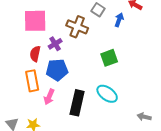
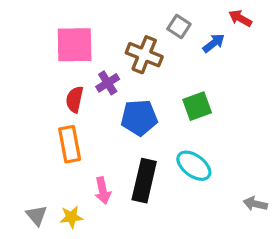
blue arrow: (119, 20) -> (214, 43), turned 32
blue pentagon: (57, 70) -> (139, 118), moved
pink arrow: (49, 97) -> (103, 191), moved, turned -35

